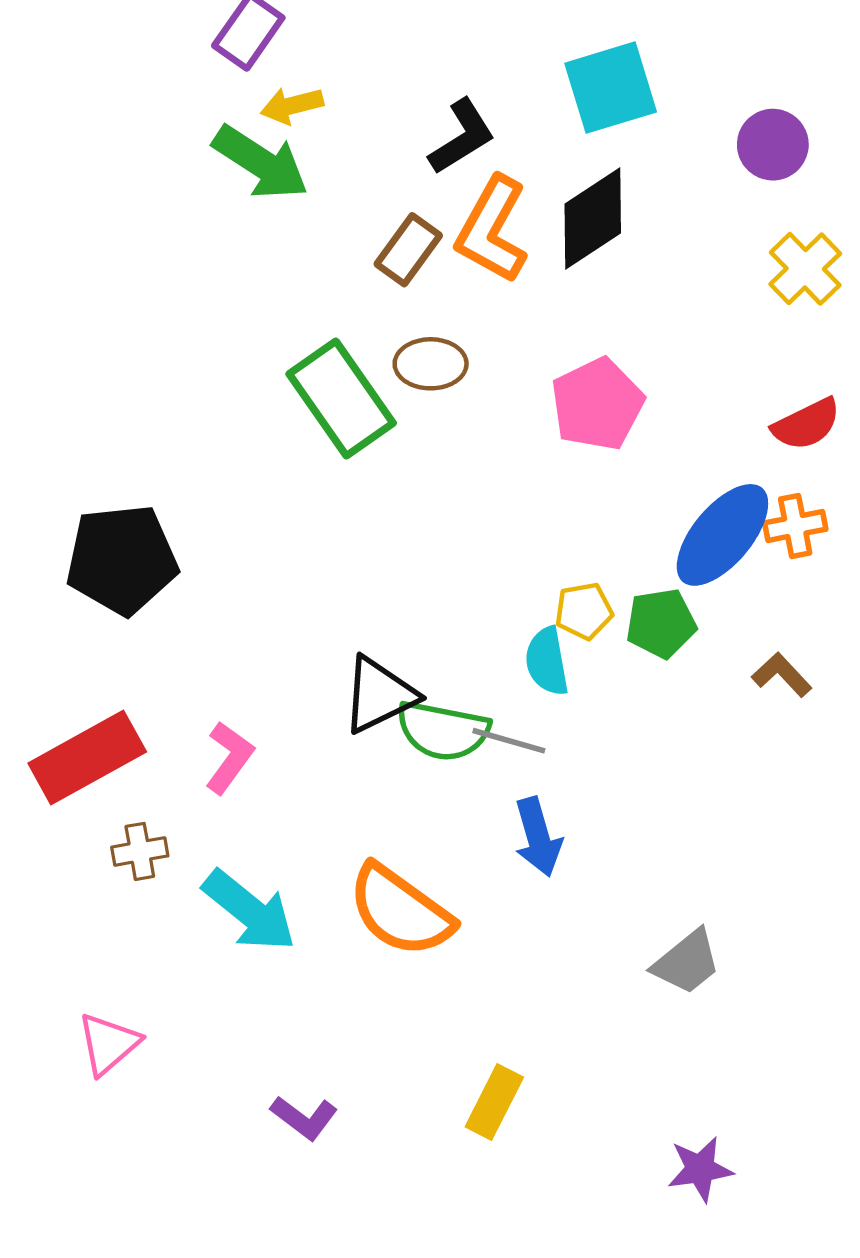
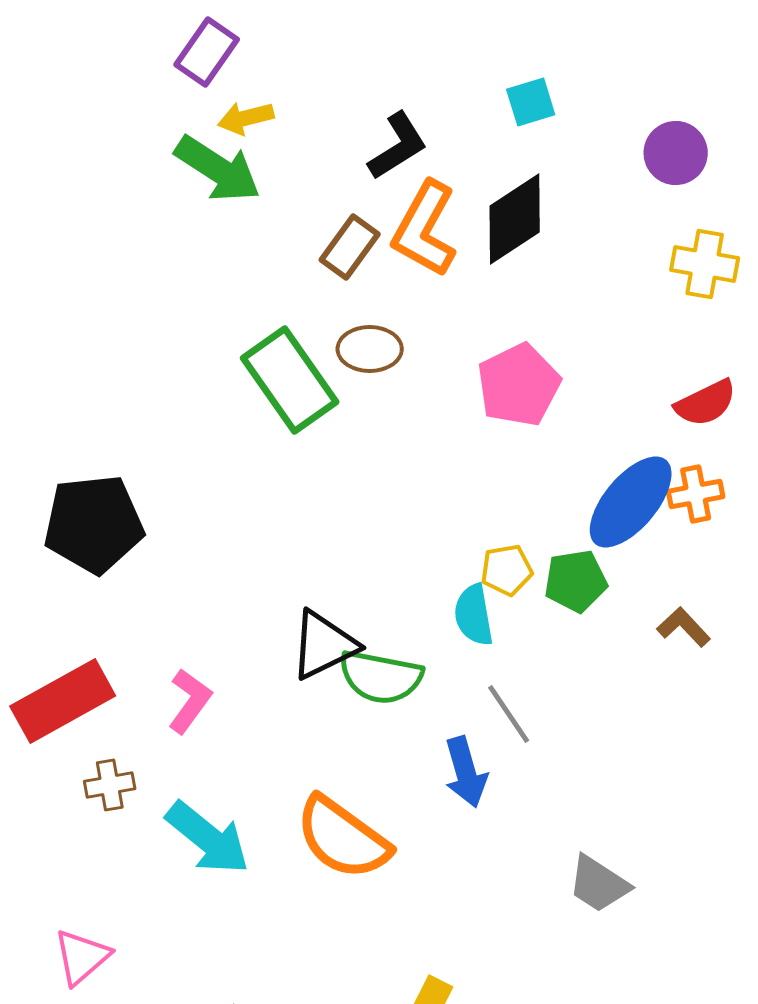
cyan square: (611, 88) -> (531, 102), size x0.6
yellow cross: (805, 269) -> (705, 264), turned -36
gray line: (509, 741) -> (509, 714), moved, turned 40
gray trapezoid: (687, 962) -> (599, 884), turned 72

